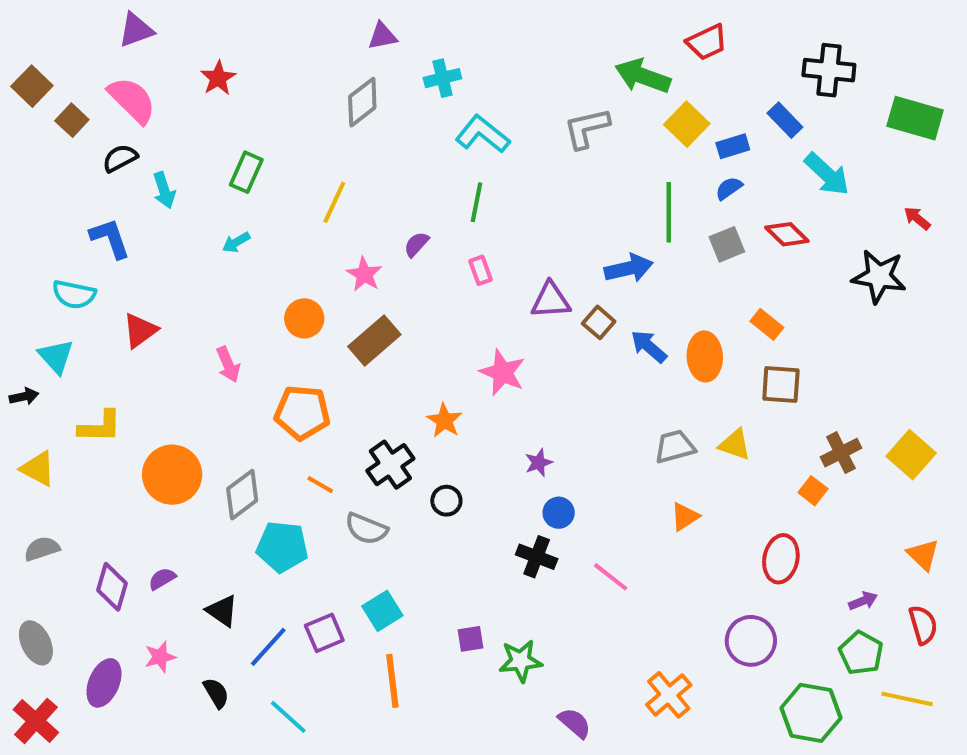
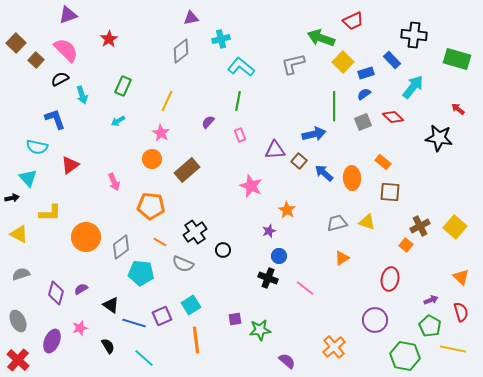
cyan arrow: (827, 174) -> (413, 87), turned -95
pink star: (364, 274) -> (161, 133), moved
orange star: (444, 421) -> (287, 210), moved
blue line: (268, 647) -> (134, 323), turned 65

